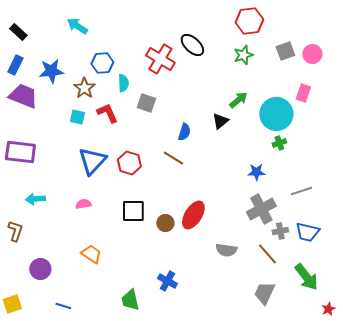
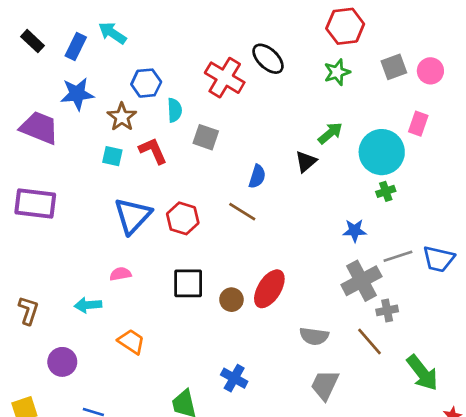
blue rectangle: (15, 65) -> (76, 47), moved
gray line: (301, 191) -> (398, 256), moved
cyan arrow: (35, 199) -> (88, 305), moved
blue trapezoid: (307, 232) -> (439, 259), moved
gray trapezoid: (264, 293) -> (325, 385), moved

